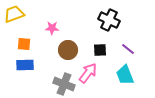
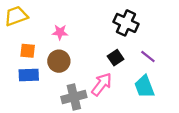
brown circle: (68, 50) -> (59, 61), moved
black square: (100, 50) -> (116, 58), turned -32
gray cross: (64, 84) -> (74, 97), turned -35

